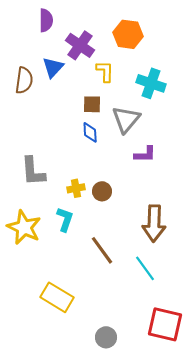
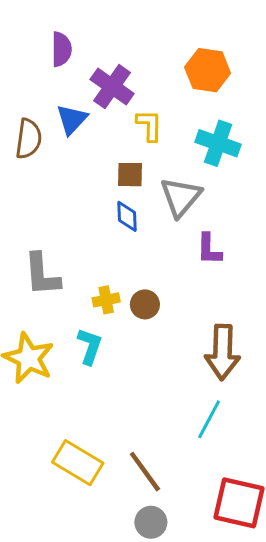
orange hexagon: (128, 34) -> (208, 70), moved
purple L-shape: (145, 154) -> (209, 249), turned 90
brown line: (102, 250) -> (145, 472), moved
cyan line: (145, 268) -> (209, 419), turned 64

